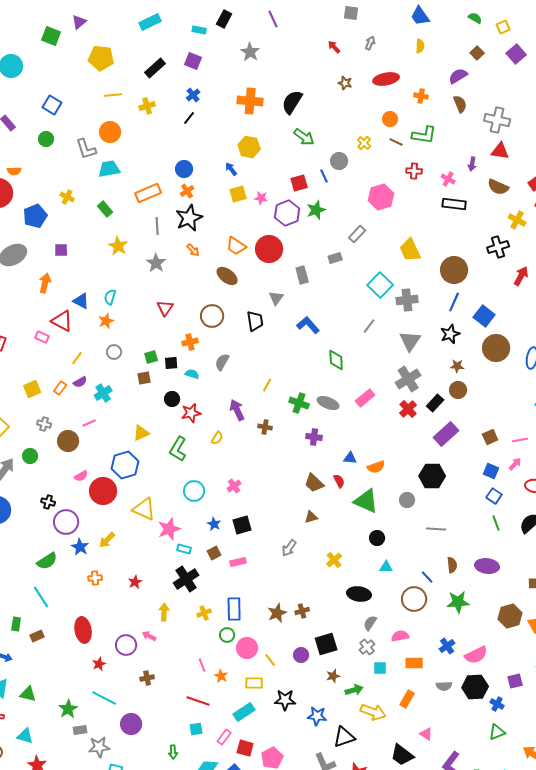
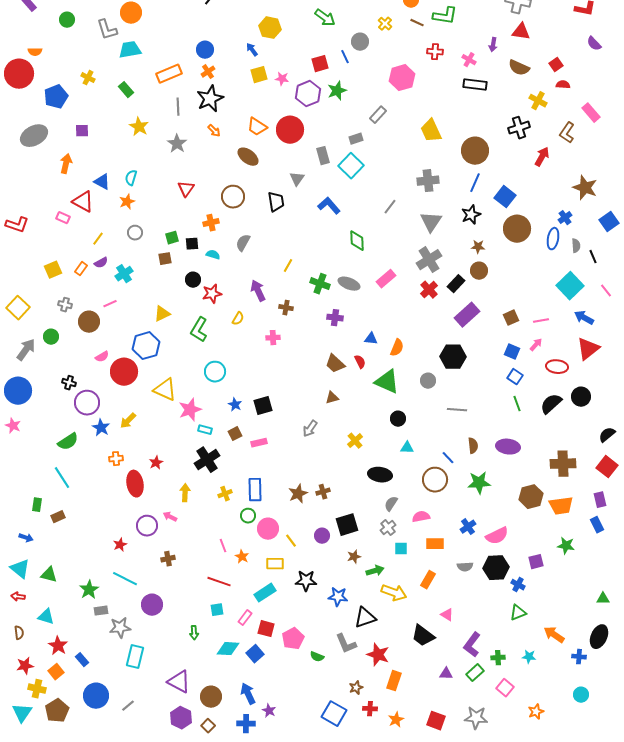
cyan square: (380, 285) -> (351, 166), moved
orange semicircle: (376, 467) -> (397, 348), turned -48
pink cross: (234, 486) -> (273, 338), moved, turned 32
red ellipse: (83, 630) -> (135, 484), moved

